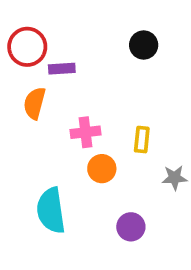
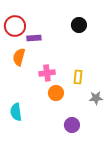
cyan semicircle: (51, 210) -> (16, 112), moved, size x0.7

